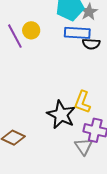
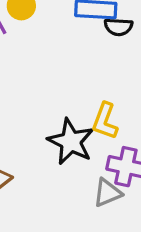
gray triangle: (84, 146) -> (107, 193), turned 42

